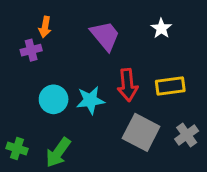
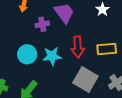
purple cross: (31, 50) -> (42, 24), moved

